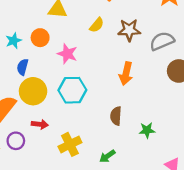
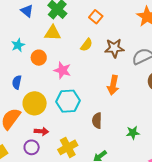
cyan star: (14, 41) -> (18, 45), moved
blue semicircle: (22, 67) -> (17, 82), moved
brown semicircle: (116, 116) -> (97, 121), moved
purple circle: (16, 141) -> (32, 147), moved

